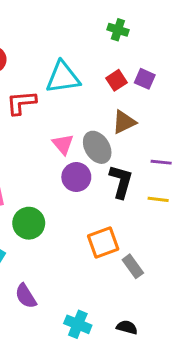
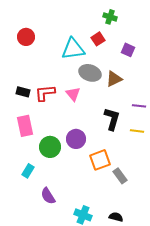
red square: (116, 80) -> (98, 39), moved
red L-shape: (21, 103) -> (45, 93), moved
gray ellipse: (97, 147) -> (90, 73), moved, turned -40
purple circle: (76, 177) -> (76, 139), moved

